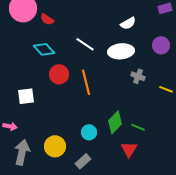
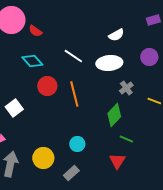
gray cross: (138, 76) -> (126, 88), turned 32
white square: (26, 96) -> (14, 108), turned -30
green diamond: (115, 122) -> (114, 115), moved

